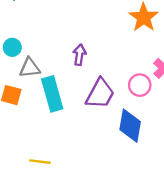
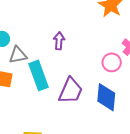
purple trapezoid: (100, 94) -> (71, 91), moved

